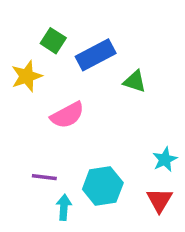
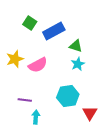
yellow star: (27, 76) -> (15, 59), moved
cyan star: (165, 159) -> (78, 64), moved
cyan hexagon: (103, 186) -> (68, 96), moved

